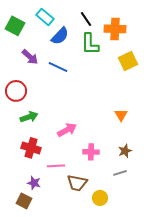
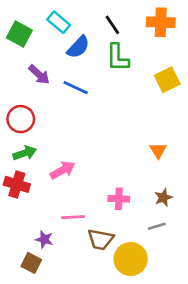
orange cross: (115, 29) -> (161, 22), moved
green arrow: (29, 117) -> (25, 153), moved
pink arrow: (67, 130) -> (63, 170), moved
red cross: (31, 148) -> (17, 184), moved
yellow circle: (100, 198) -> (131, 259), size x1.6

